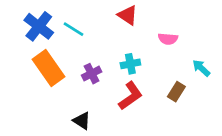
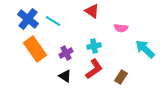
cyan arrow: (201, 68) -> (145, 49), size x1.5
brown rectangle: (176, 92) -> (121, 77), moved
black triangle: (82, 121) -> (65, 76), moved

